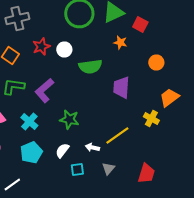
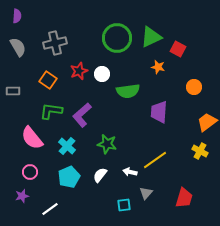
yellow cross: (151, 118) -> (200, 151), moved
cyan square: (77, 170) -> (124, 205), moved

